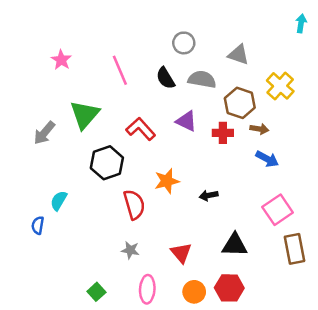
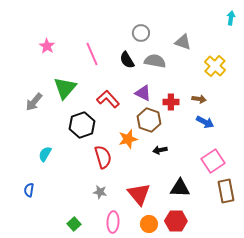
brown hexagon: (240, 103) -> (149, 120), moved
blue semicircle: (38, 225) -> (29, 190), moved
red triangle: (181, 253) -> (139, 194), size x1.4

